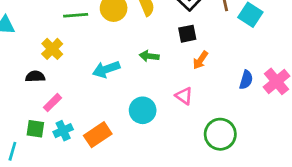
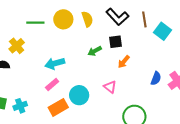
green arrow: (149, 56) -> (95, 51), moved, turned -40
pink rectangle: (53, 103) -> (52, 84), moved
orange rectangle: (98, 135) -> (58, 107), moved

